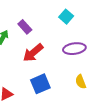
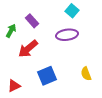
purple ellipse: (74, 49) -> (67, 35), moved
red arrow: (33, 53) -> (28, 49), moved

